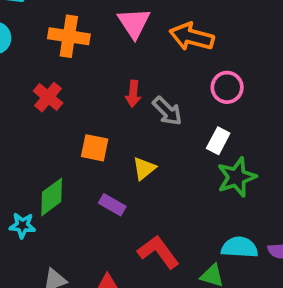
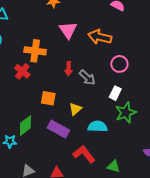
orange cross: (69, 36) -> (35, 51), moved
purple rectangle: (112, 205) -> (58, 129), size x1.5
cyan semicircle: (240, 247) -> (98, 126), moved

